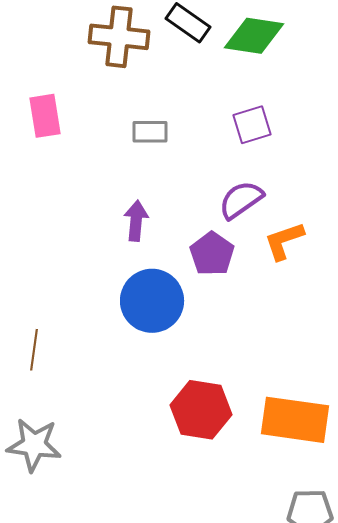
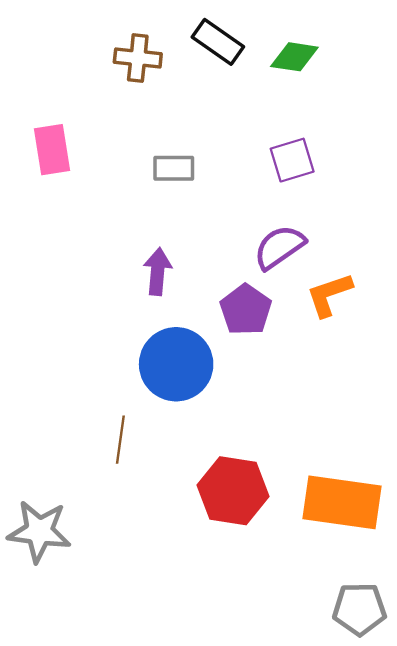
green diamond: (254, 36) -> (294, 57), size x0.7
brown cross: (119, 37) -> (138, 58), size x0.7
brown line: (34, 350) -> (120, 440), moved

